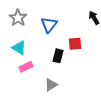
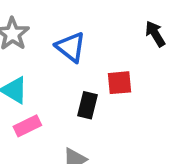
blue triangle: (49, 25) -> (71, 47), turned -30

